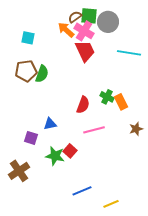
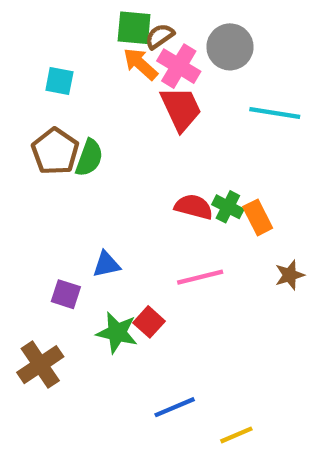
green square: (89, 16) -> (134, 28), moved
brown pentagon: (26, 71) -> (55, 151), turned -30
red semicircle: (83, 105) -> (194, 207), moved, turned -96

